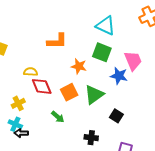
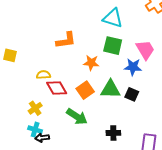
green triangle: (94, 95) -> (110, 89), turned 45
black square: (116, 116) -> (132, 94), moved
green arrow: (58, 117) -> (77, 117), size x1.5

